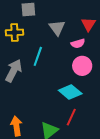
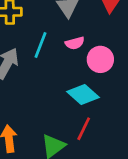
pink semicircle: (78, 43) -> (75, 43), moved

